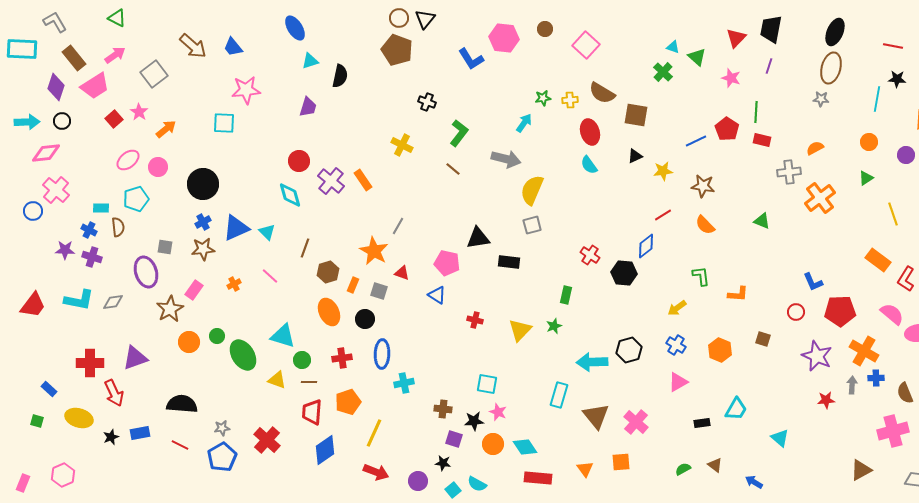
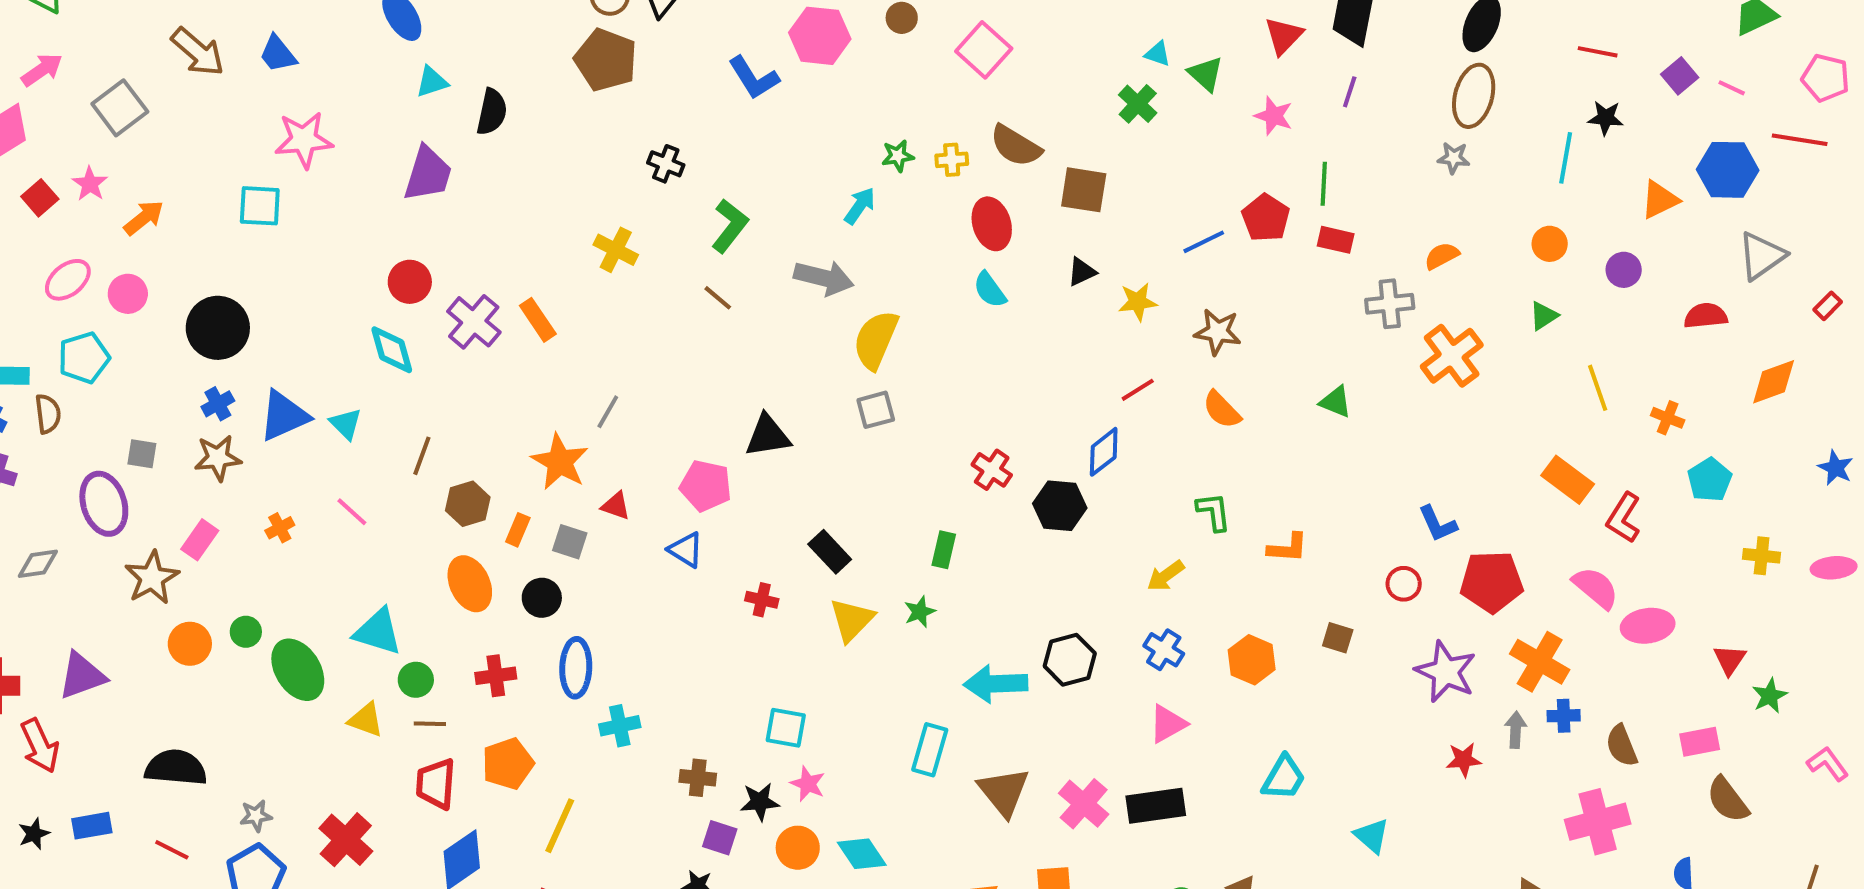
purple trapezoid: (308, 107) -> (428, 174), size x1.4
black rectangle: (509, 262) -> (830, 552), moved, turned 40
black rectangle: (702, 423) -> (1156, 806), moved, size x1.8

